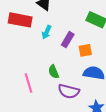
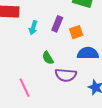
cyan arrow: (47, 32) -> (33, 28), moved
pink line: (28, 83) -> (25, 88), moved

